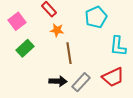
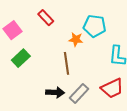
cyan pentagon: (96, 17) -> (95, 26), turned 30
orange star: (57, 30) -> (76, 39), moved

